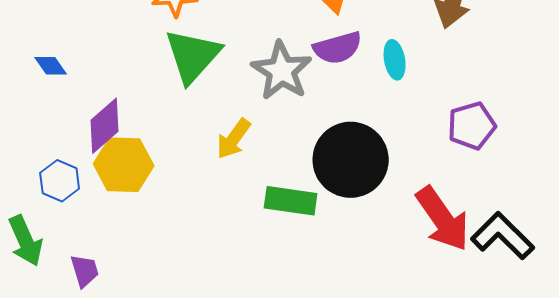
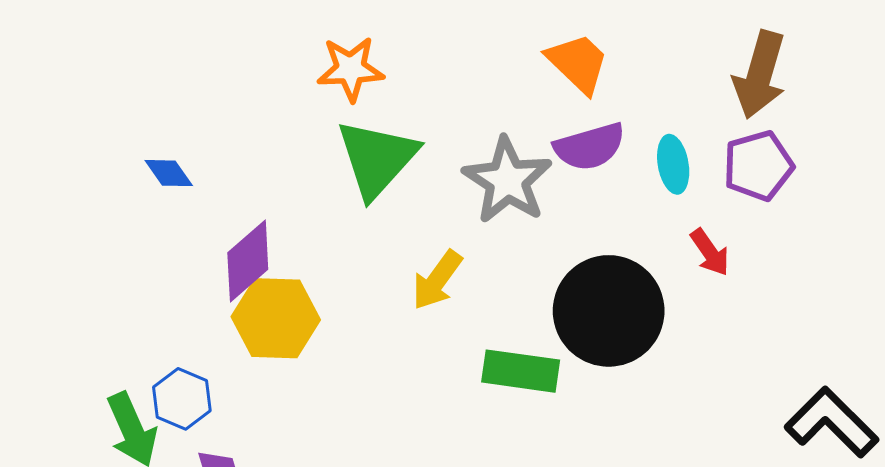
purple pentagon: (472, 126) -> (758, 166), moved
blue hexagon: (60, 181) -> (182, 399), moved
red arrow: (443, 219) -> (710, 252), moved, size x0.5

